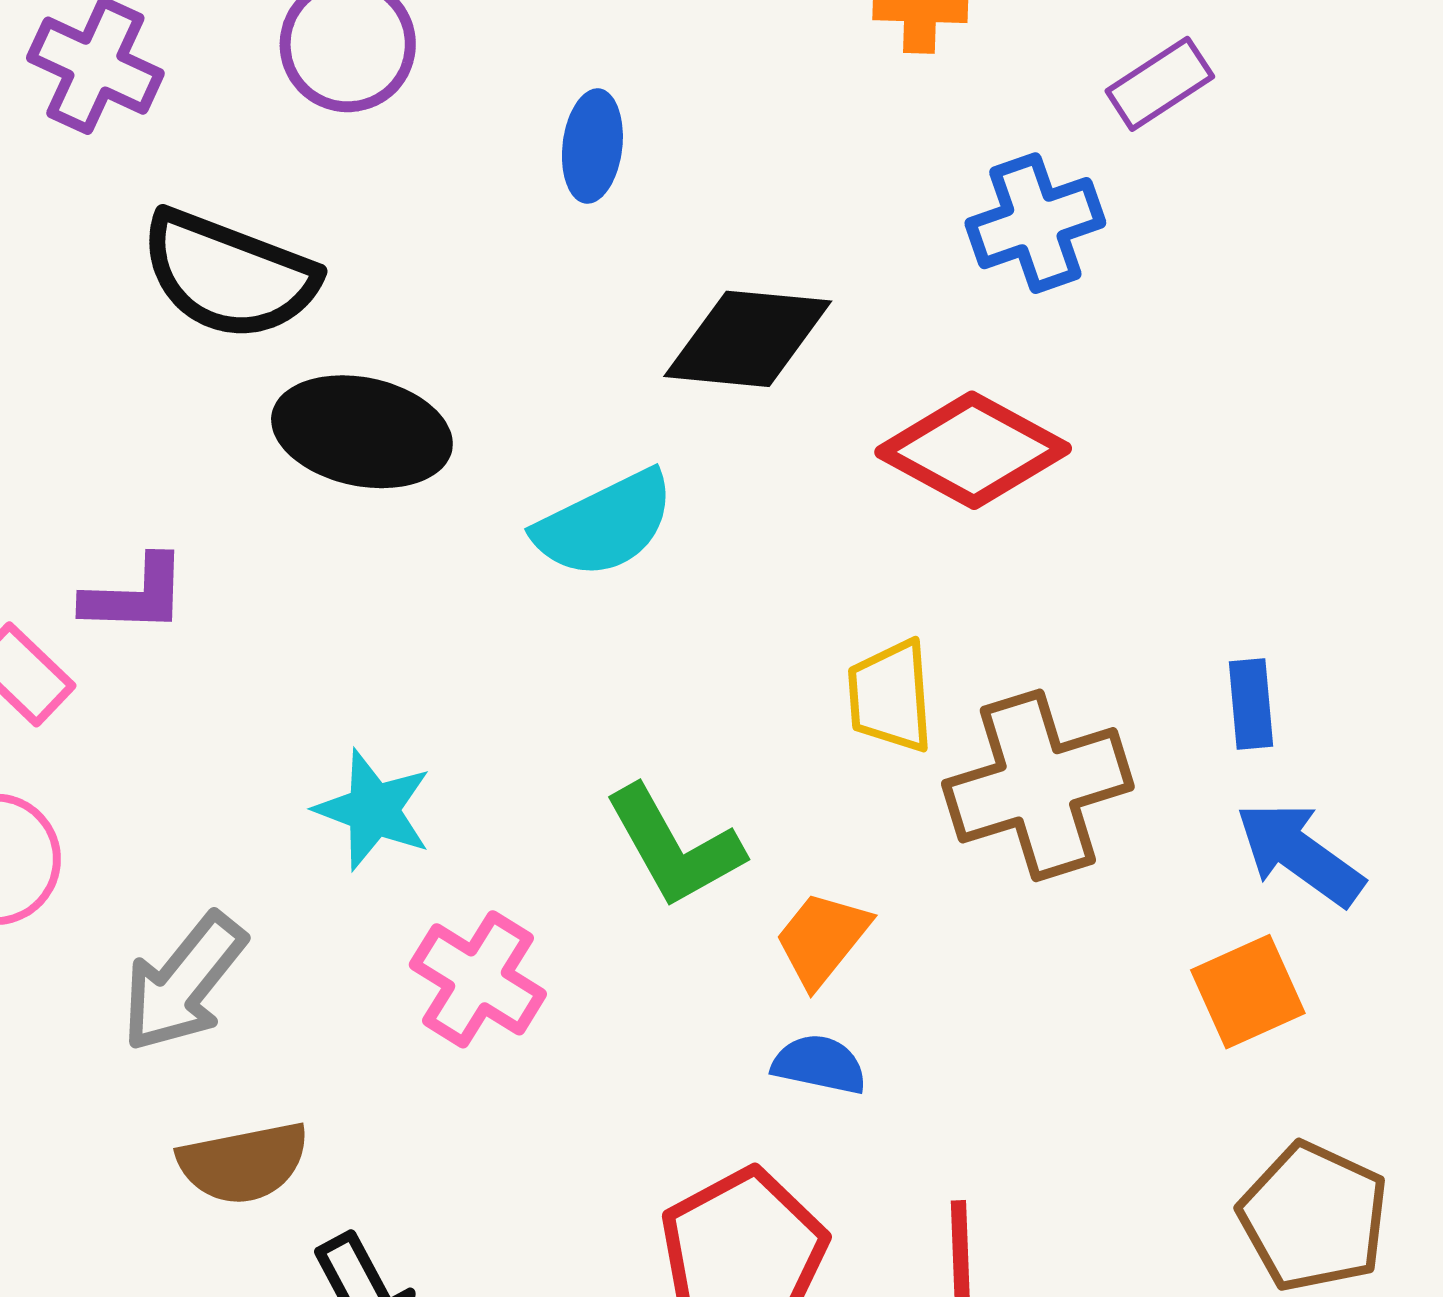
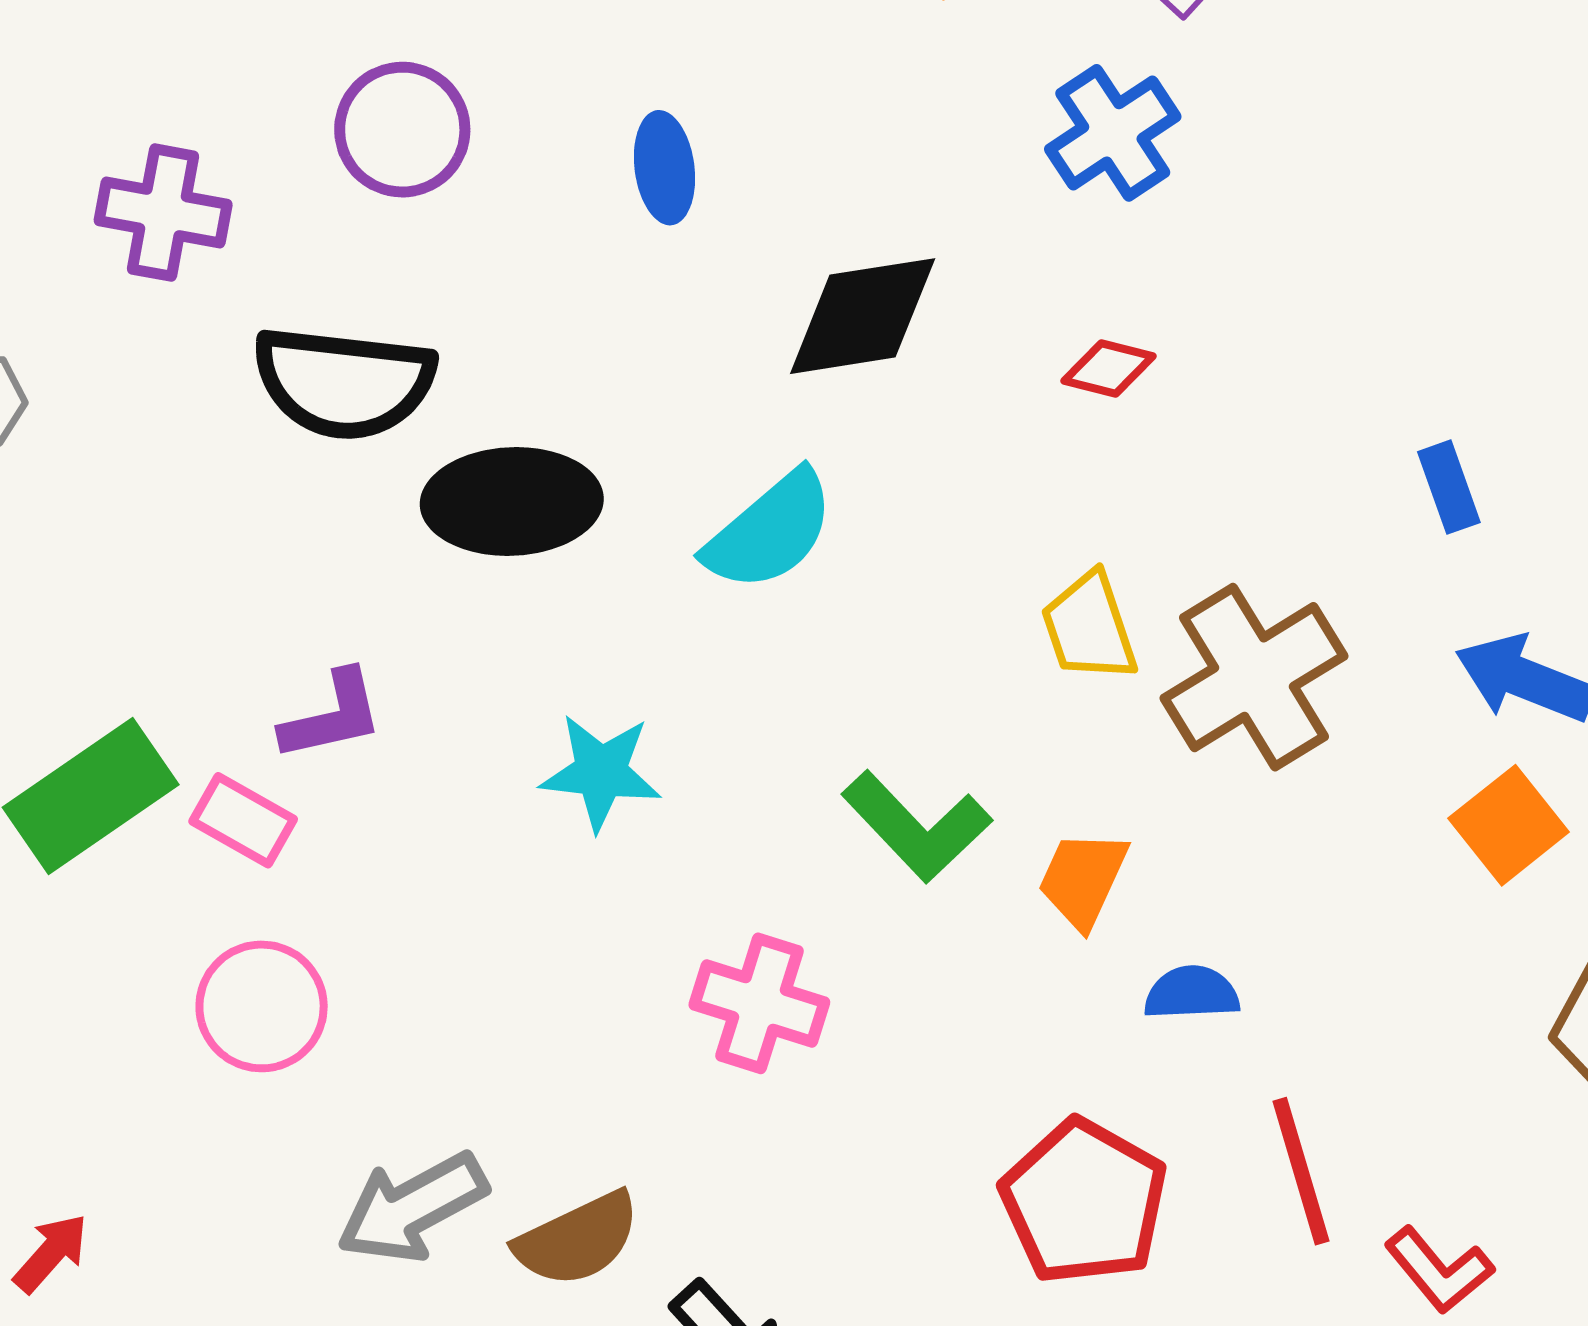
red diamond: (973, 450) -> (1108, 368), size x0.5
blue rectangle: (1251, 704) -> (1449, 487), moved
cyan star: (373, 810) -> (601, 772), moved
gray arrow: (183, 983) -> (412, 1208), moved, turned 37
blue semicircle: (819, 1064) -> (1192, 993), moved

